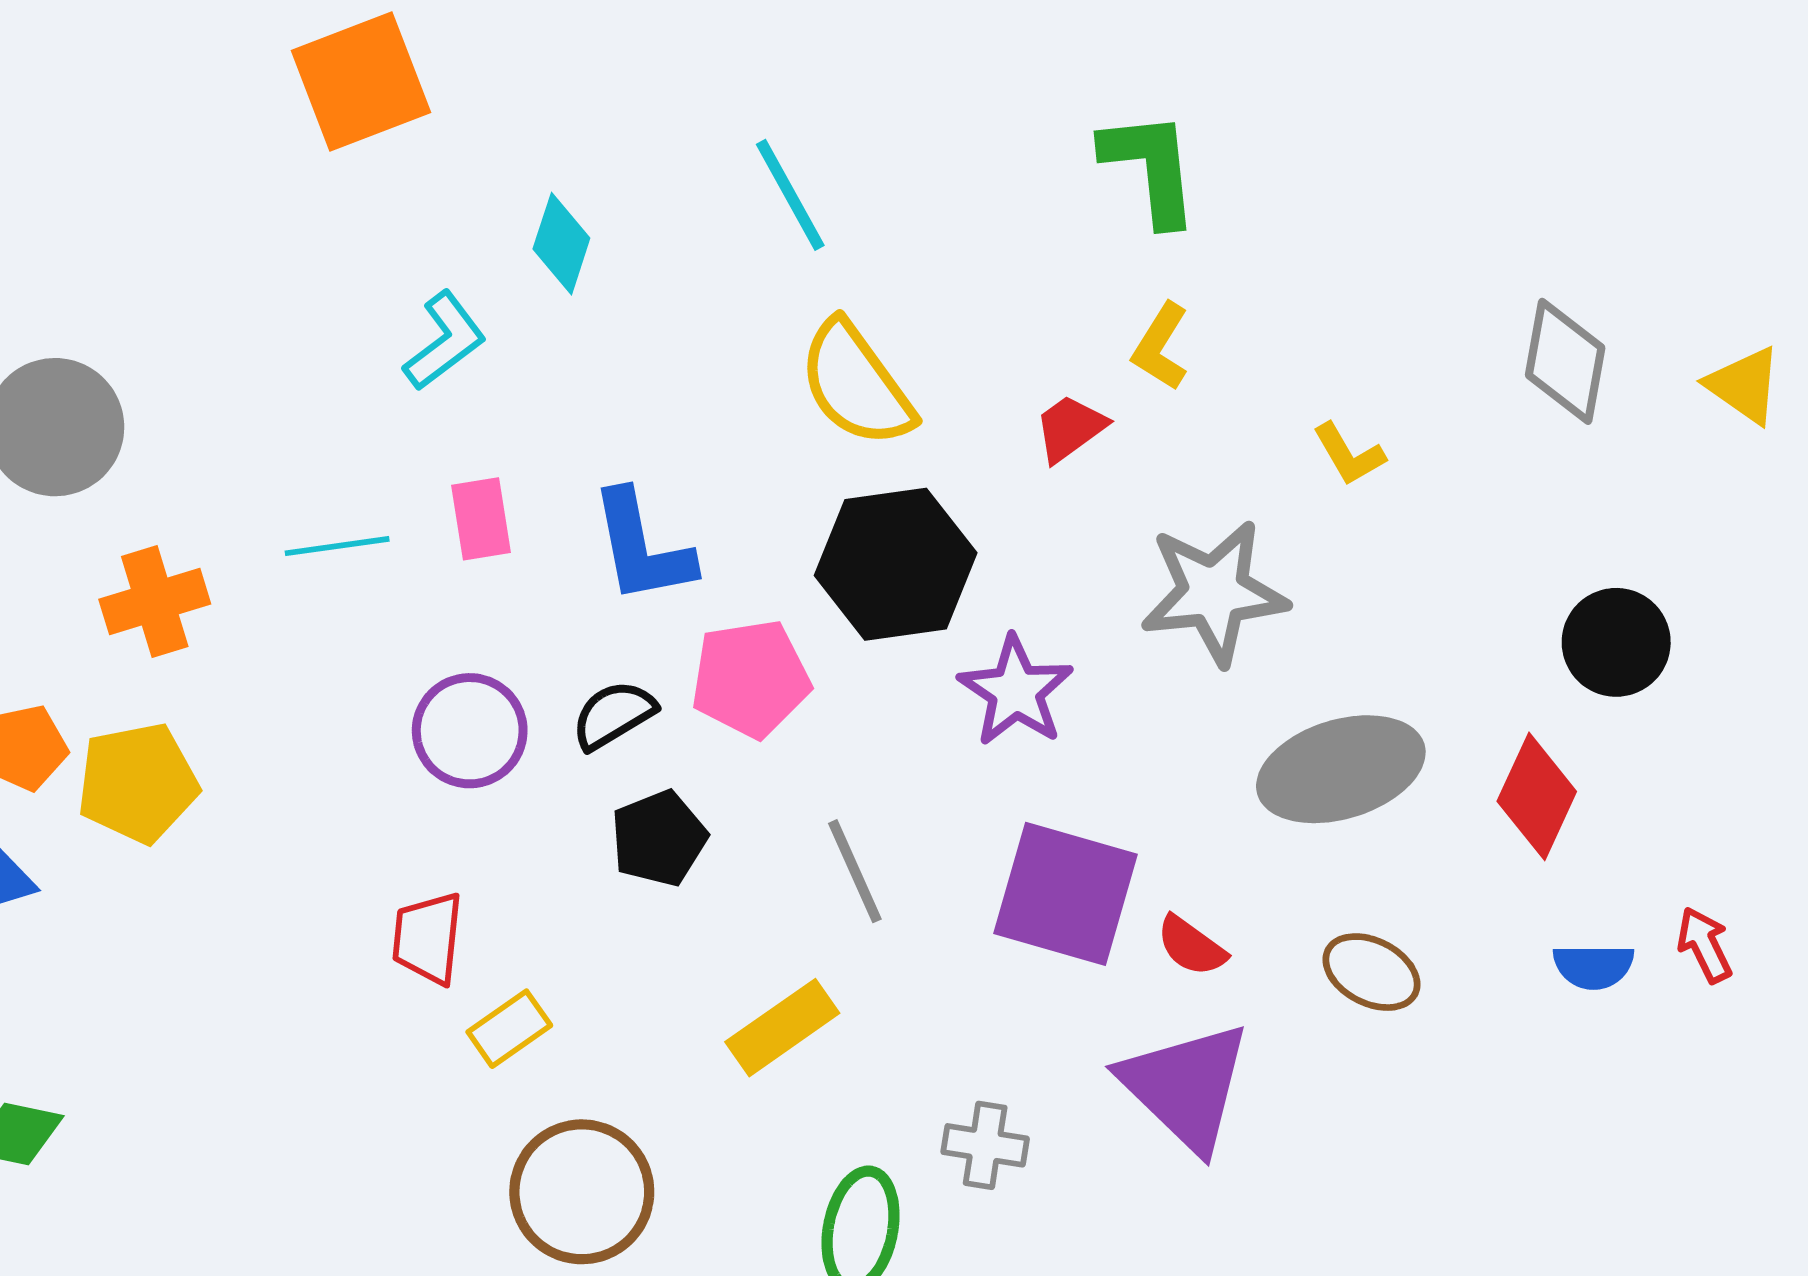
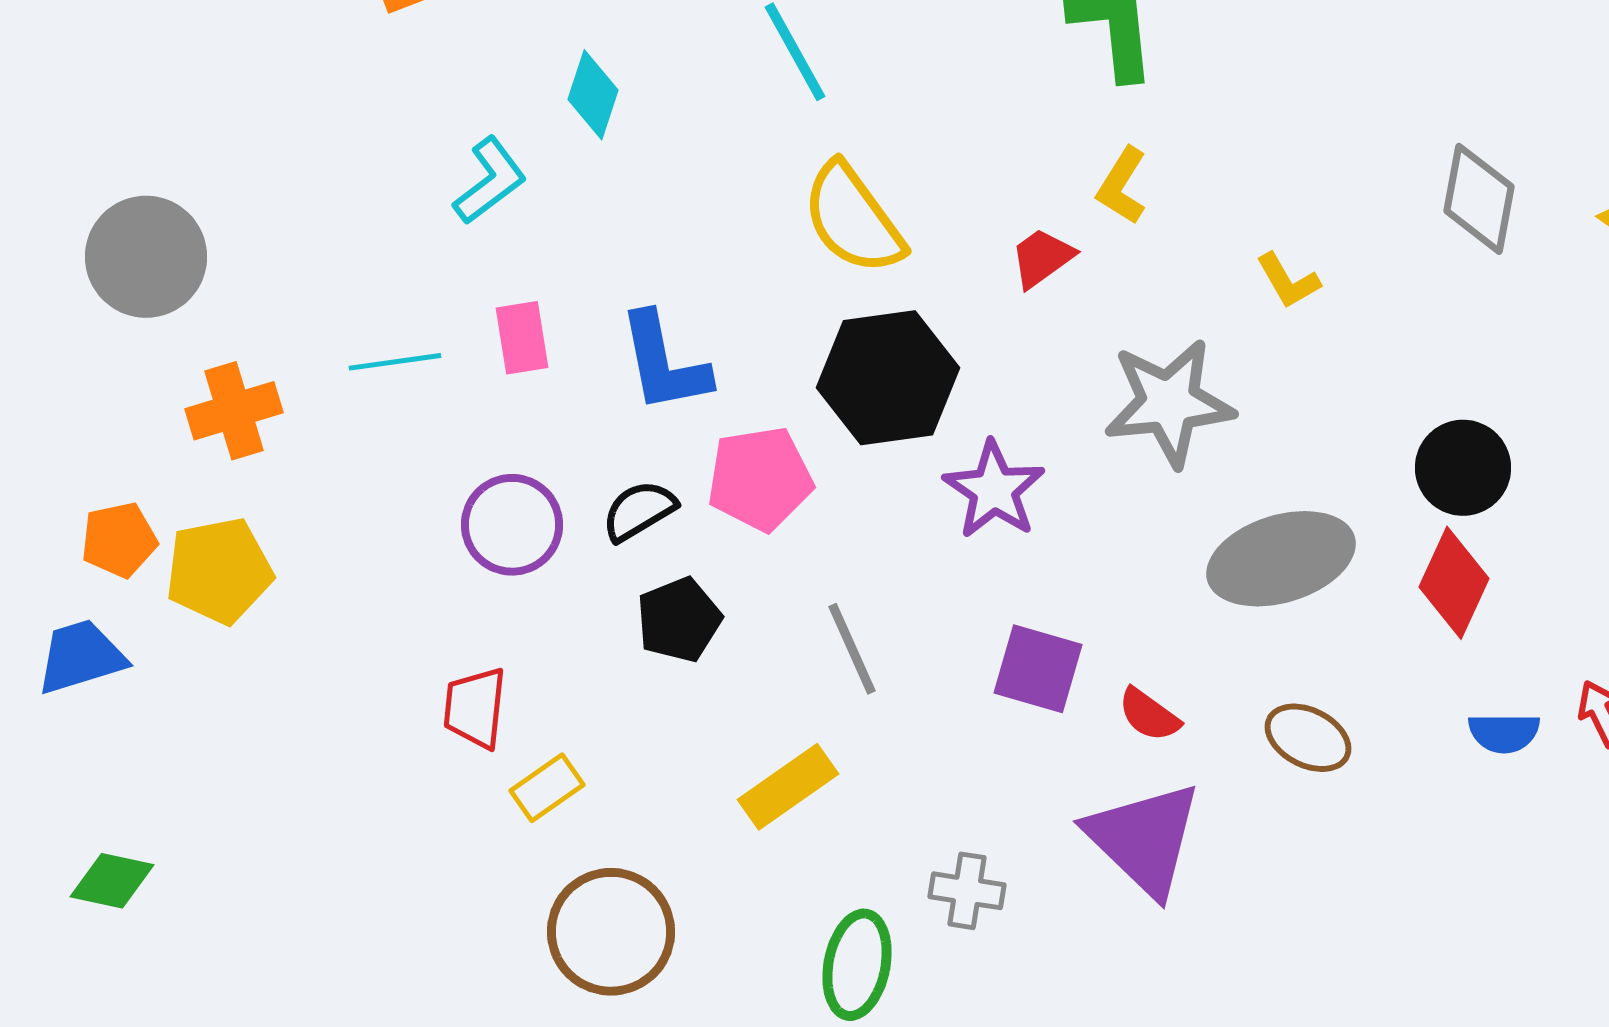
black circle: (1616, 642) -> (1463, 468), moved
purple square: (1066, 894) -> (1038, 669), size x0.7

